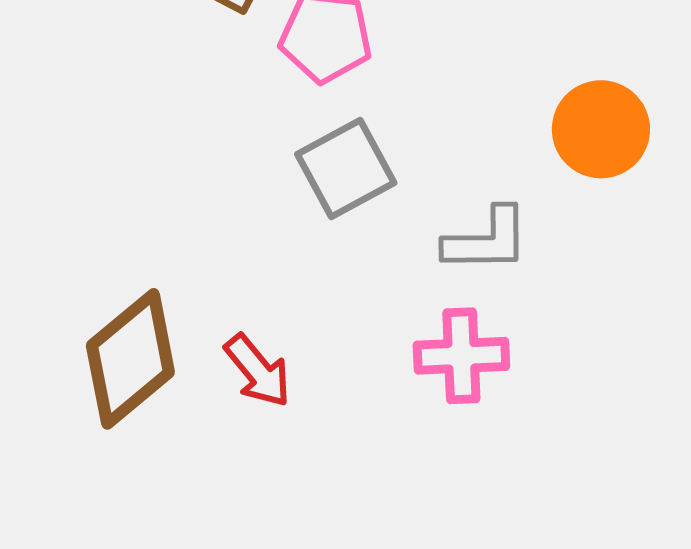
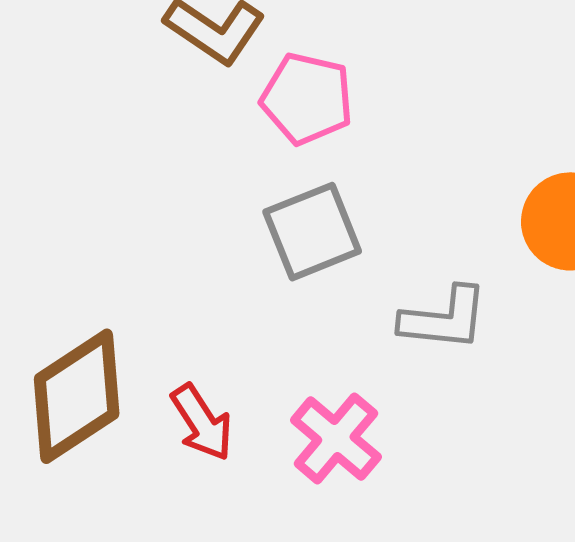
pink cross: (461, 356) -> (336, 438), moved, turned 36

